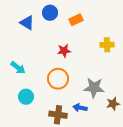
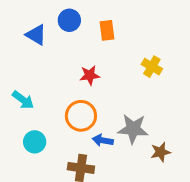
orange rectangle: (76, 20) -> (107, 30), turned -72
yellow cross: (107, 45) -> (152, 67), turned 32
blue arrow: (80, 108) -> (103, 140), moved

